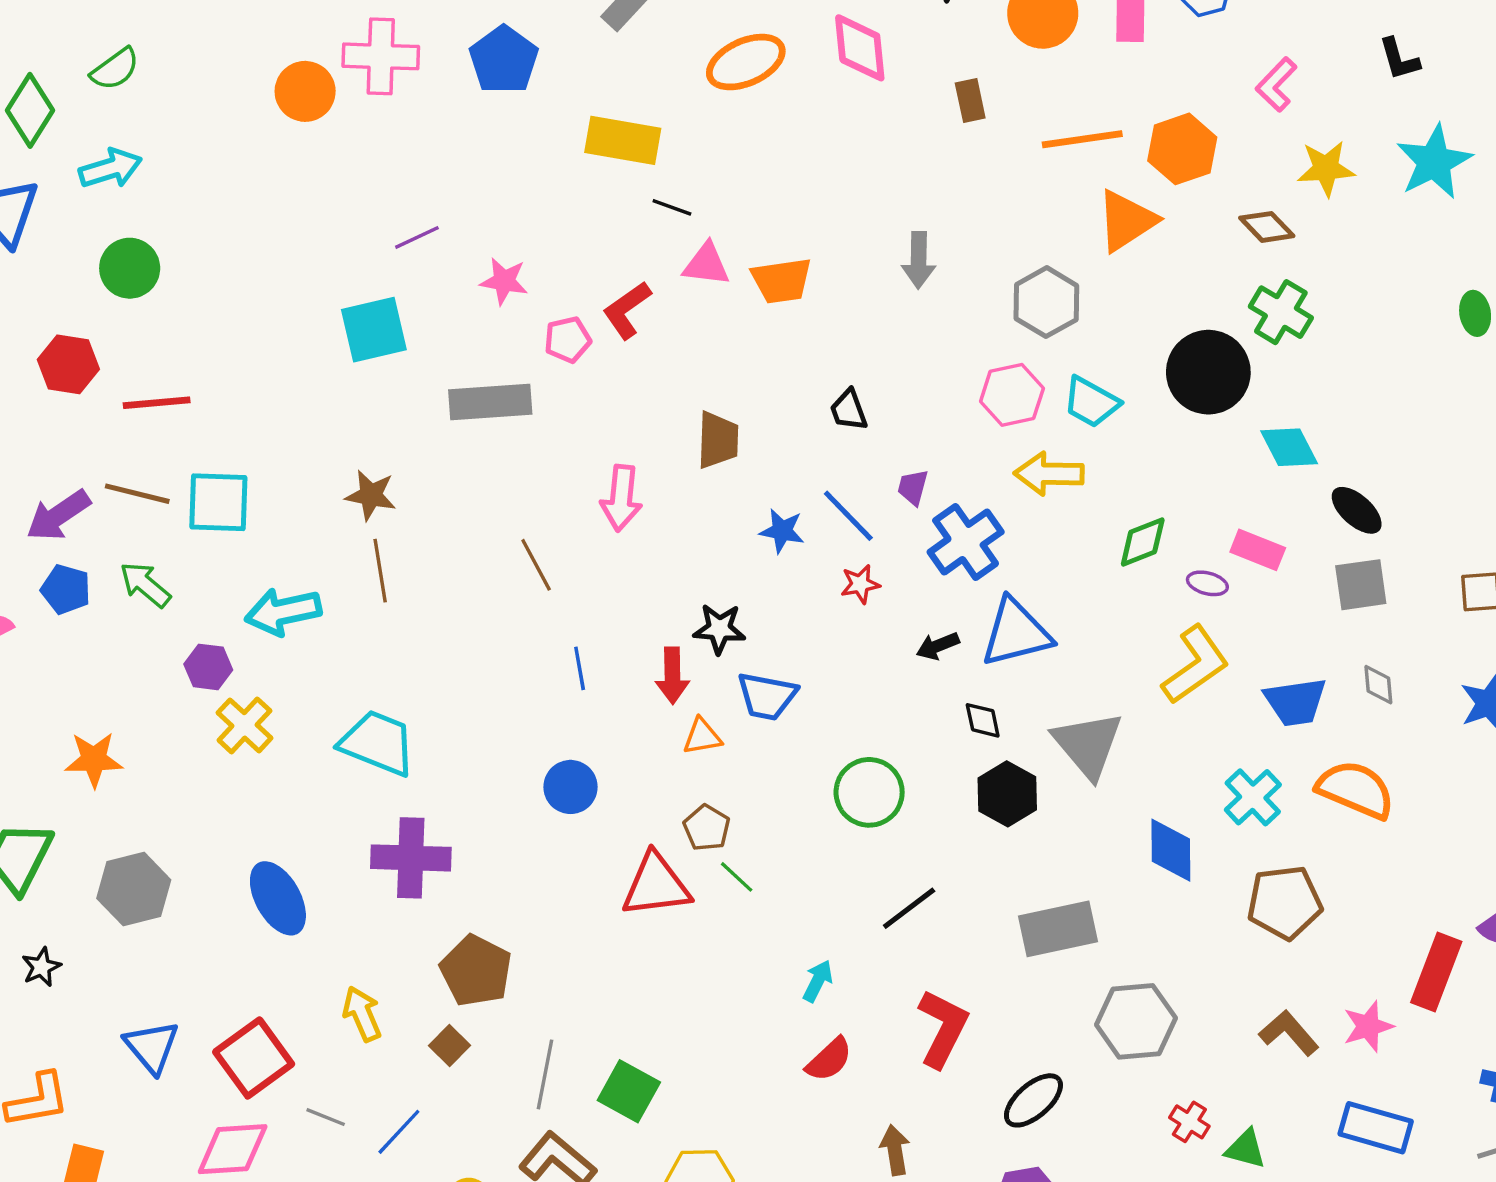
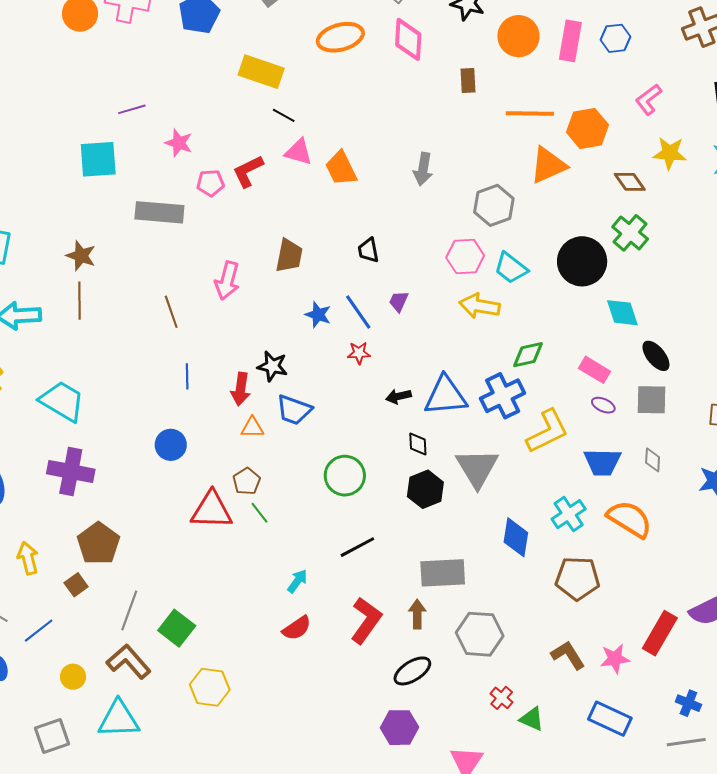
orange trapezoid: (782, 281) -> (341, 168), turned 63
blue cross: (966, 542) -> (503, 396), moved
purple ellipse: (1207, 583) -> (603, 405), moved
brown arrow: (895, 1150) -> (417, 614), moved

